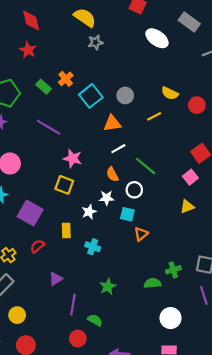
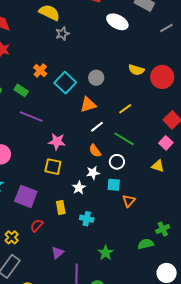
green rectangle: (44, 87) -> (21, 90), moved
red circle: (197, 105) -> (162, 77), size x1.5
yellow line: (154, 116) -> (125, 109), moved
yellow triangle: (187, 207) -> (158, 166), moved, turned 48

